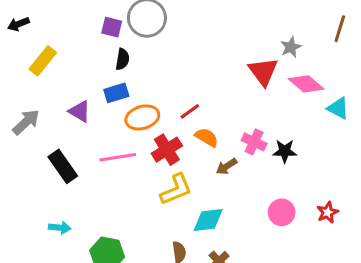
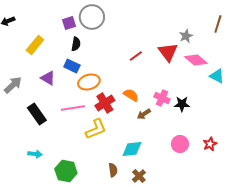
purple square: (112, 27) -> (69, 23), turned -32
yellow rectangle: (43, 61) -> (35, 45), moved
blue rectangle: (116, 93) -> (72, 66), turned 42
red line: (190, 111) -> (136, 56), moved
yellow L-shape: (176, 189) -> (96, 129), moved

